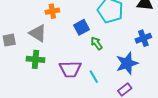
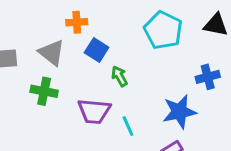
blue square: (81, 27) -> (97, 50), moved, turned -35
green arrow: (97, 43) -> (119, 76), moved

